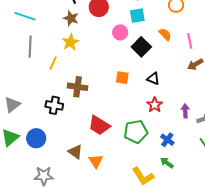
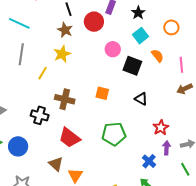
cyan square: (137, 16) -> (141, 36), moved, turned -35
black square: (141, 47) -> (132, 66), turned -30
orange square: (122, 78) -> (102, 93), moved
red star: (155, 105) -> (161, 128), moved
purple arrow: (185, 111) -> (167, 148), moved
red trapezoid: (99, 125) -> (69, 138), moved
green pentagon: (136, 132) -> (114, 134), moved

